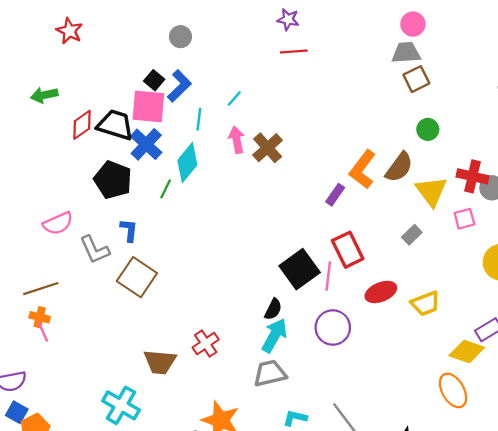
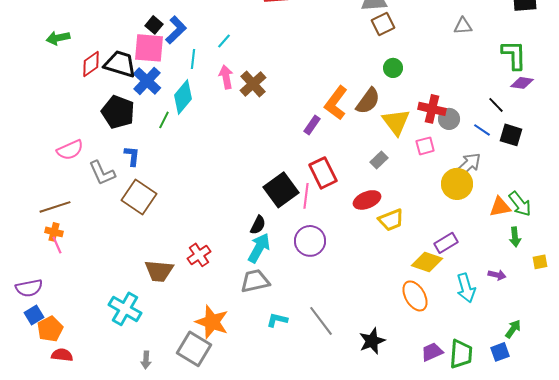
red ellipse: (381, 292) -> (367, 200), moved
blue square: (17, 412) -> (34, 315), turned 30

